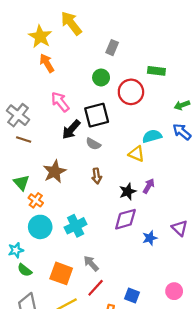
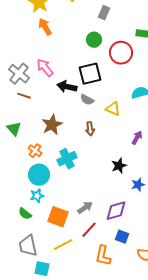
pink arrow: (60, 102) -> (45, 68), moved
black arrow: (71, 130) -> (67, 87), turned 60
yellow triangle: (136, 154) -> (113, 109), moved
green triangle: (21, 183) -> (14, 129), moved
black star: (128, 192) -> (119, 166), moved
purple diamond: (125, 219) -> (116, 211), moved
cyan cross: (76, 226) -> (67, 159), moved
cyan star: (16, 250) -> (37, 196), moved
gray arrow: (91, 263) -> (85, 208), turned 98

